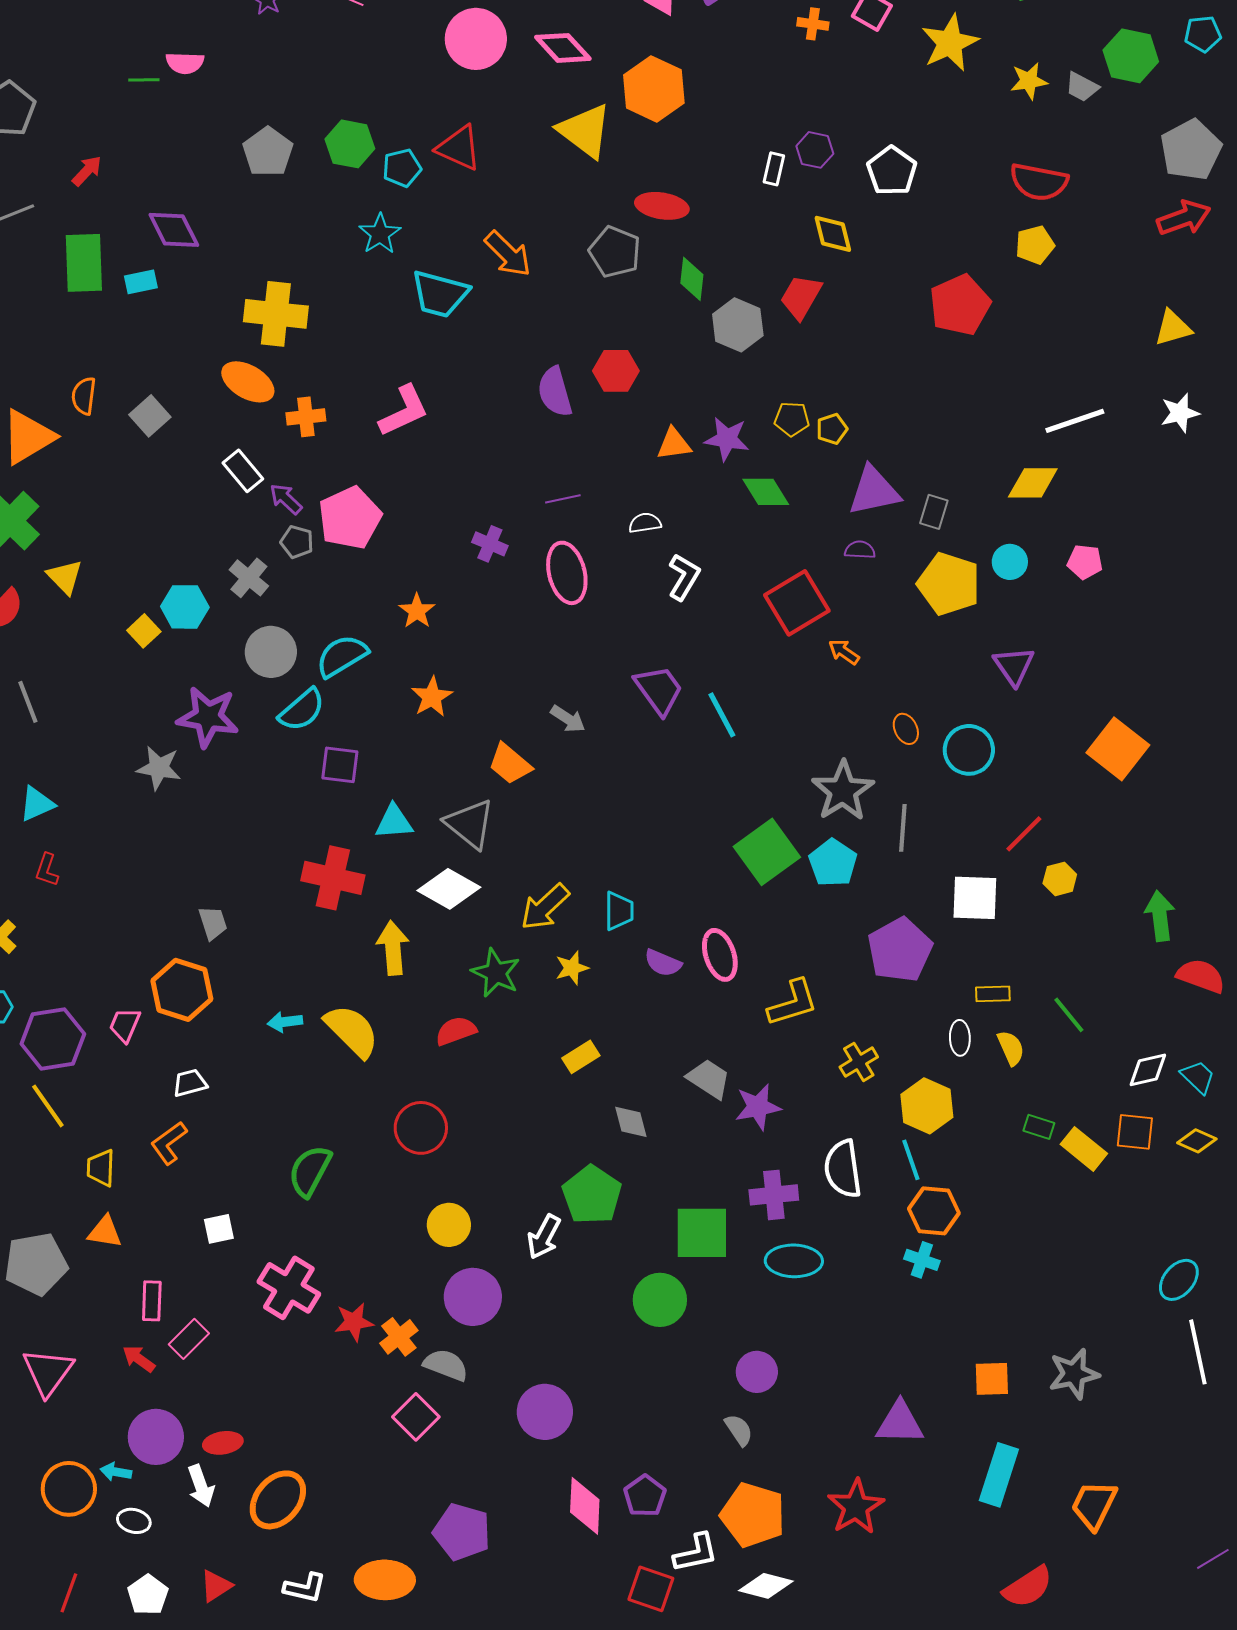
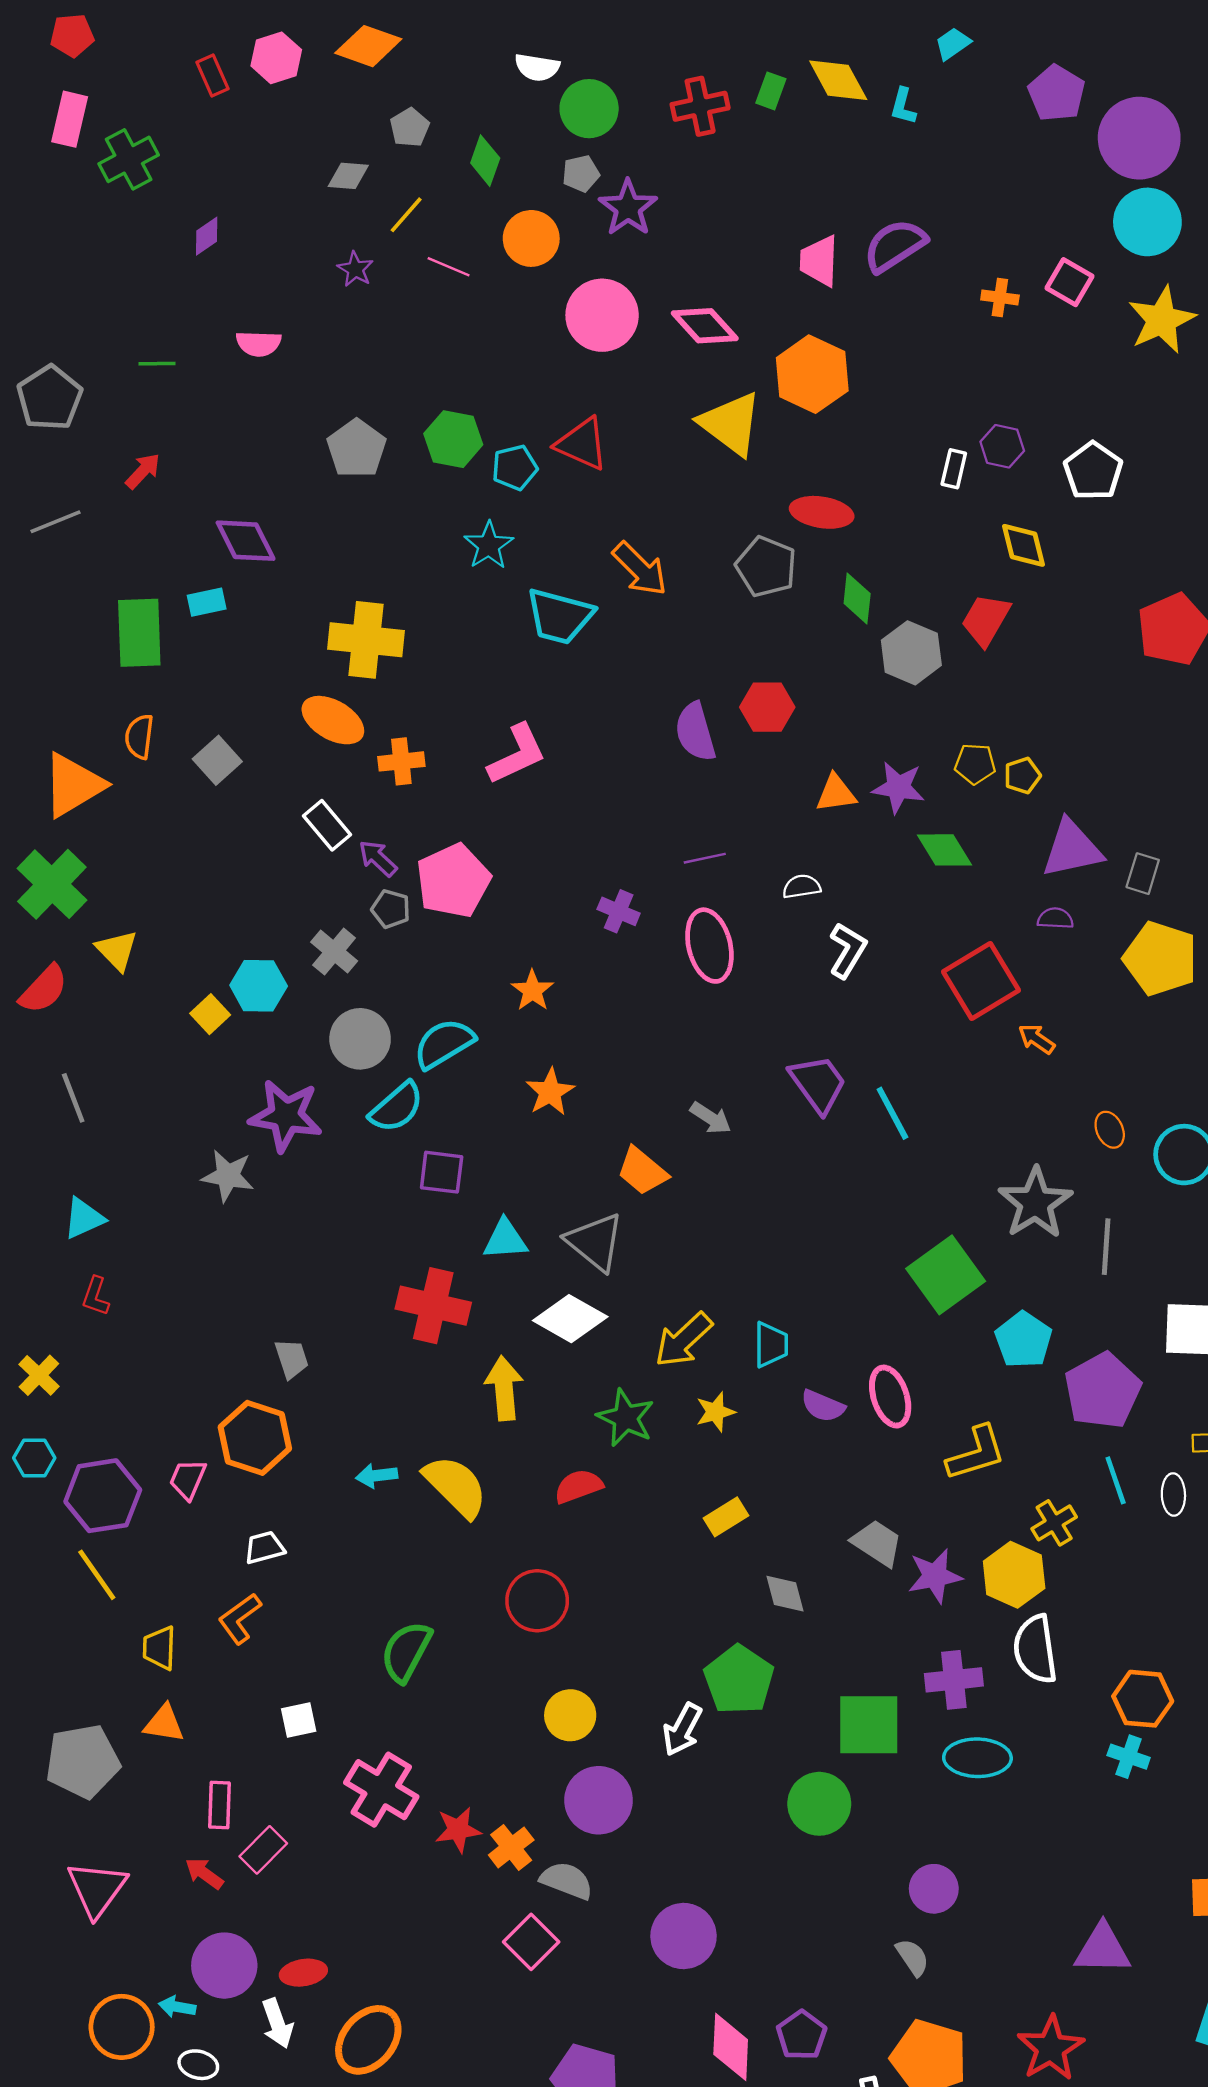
green line: (144, 80) -> (157, 364), moved
green rectangle: (84, 263) -> (139, 633), moved
cyan pentagon: (833, 863) -> (1023, 1340), moved
yellow hexagon: (927, 1106) -> (1014, 1575), moved
cyan line: (911, 1160) -> (1116, 1480), moved

